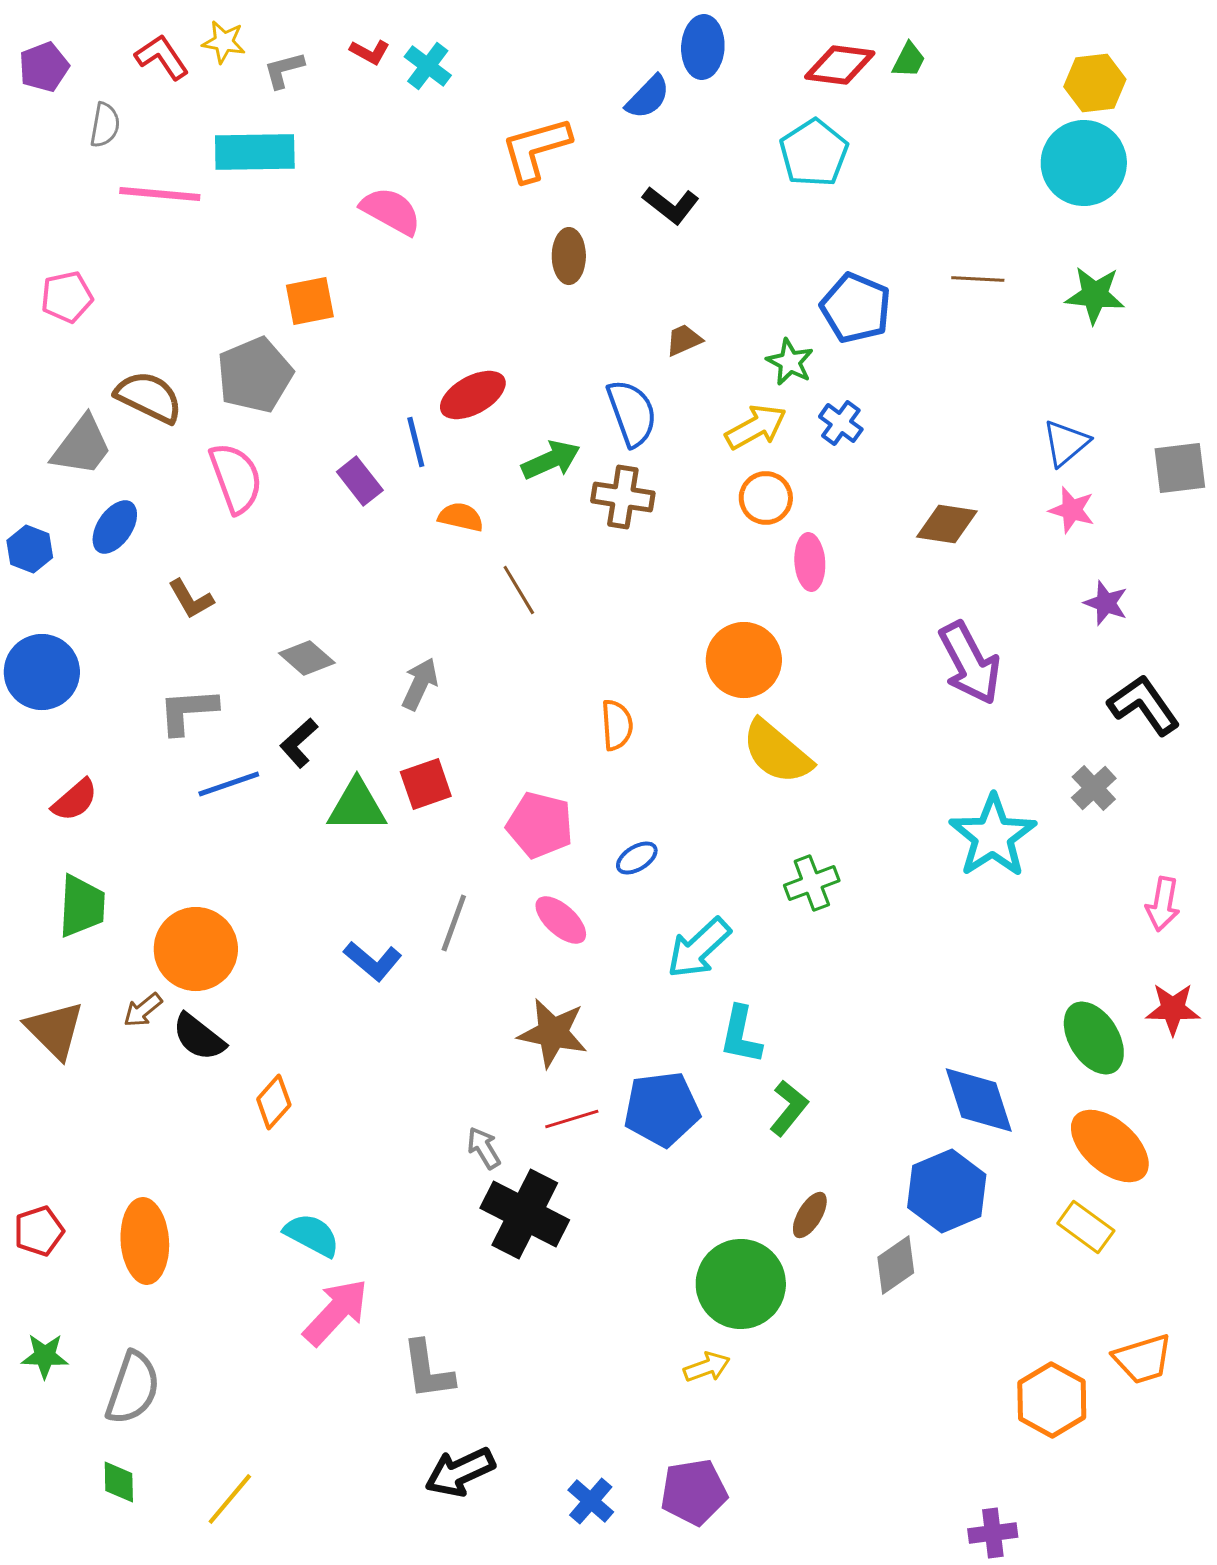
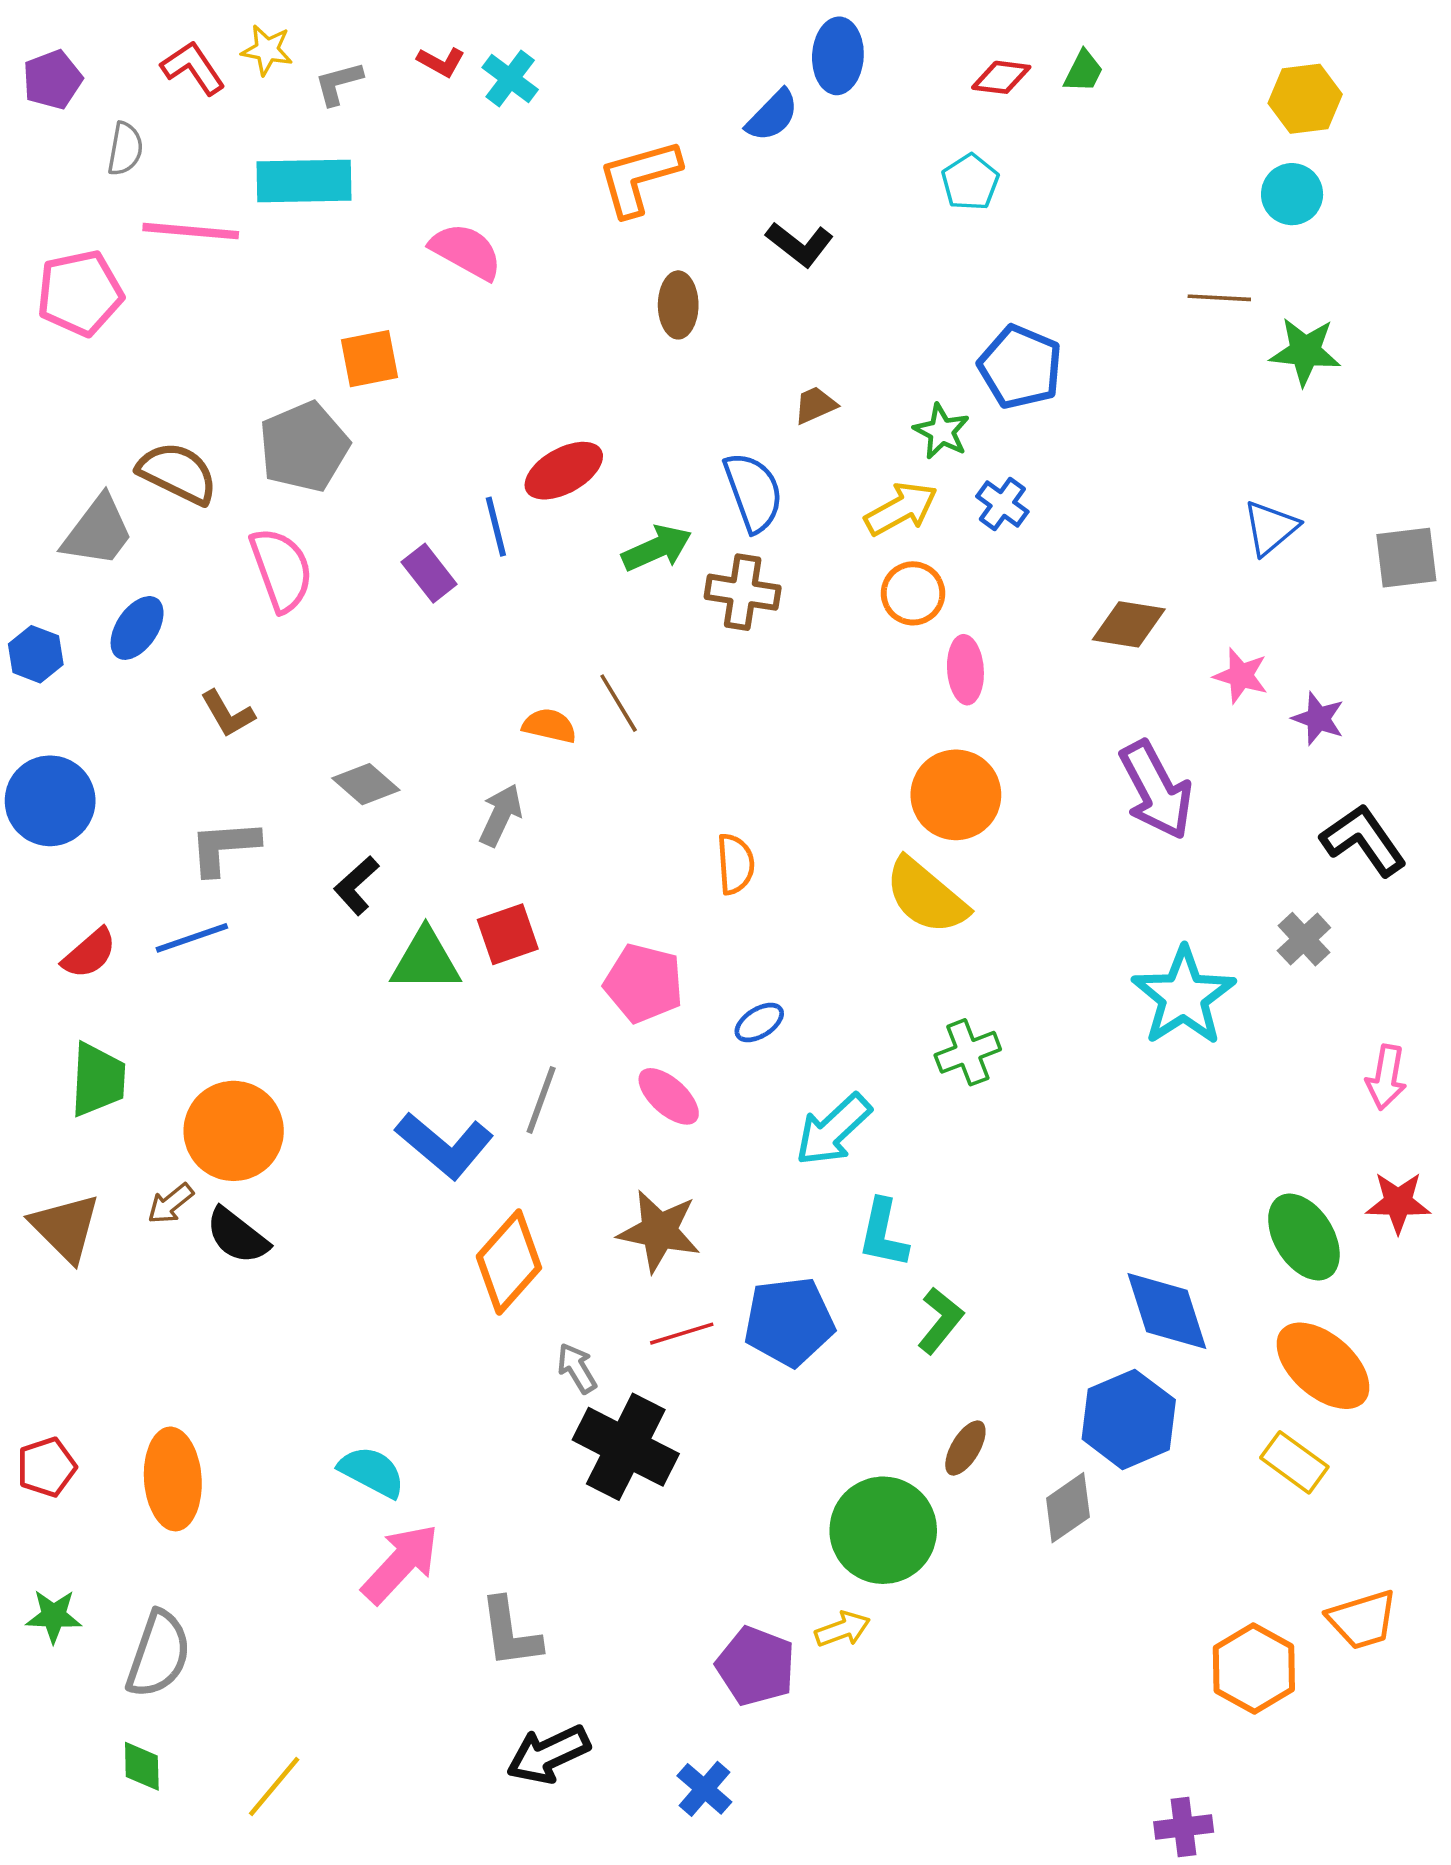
red diamond: (840, 65) -> (1001, 77), size x0.7
cyan pentagon: (814, 153) -> (970, 182), size x0.7
cyan circle: (1084, 163) -> (1292, 194), size x0.6
brown line: (978, 279) -> (1219, 298), moved
pink pentagon: (67, 297) -> (80, 293), moved, size x1.4
pink star: (1072, 510) -> (1241, 676), moved
orange semicircle: (461, 517) -> (549, 726), moved
orange circle: (744, 660) -> (956, 795), moved
blue line: (229, 784) -> (192, 938), moved
blue L-shape: (373, 961) -> (445, 1145), size x1.4
orange diamond: (274, 1102) -> (509, 1262), moved, size x1.6
purple pentagon: (694, 1492) -> (756, 1666), moved, turned 30

